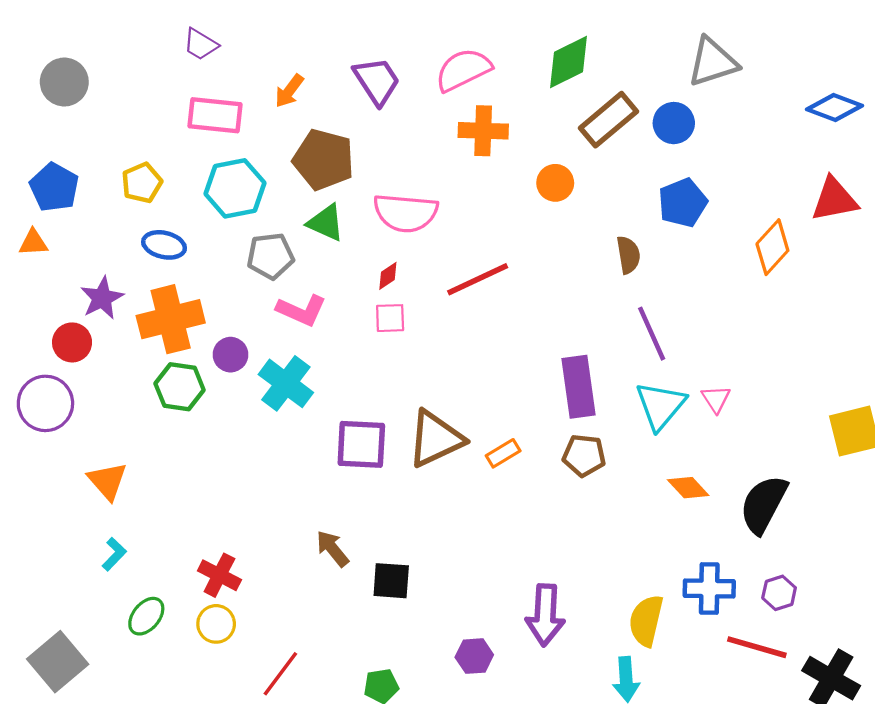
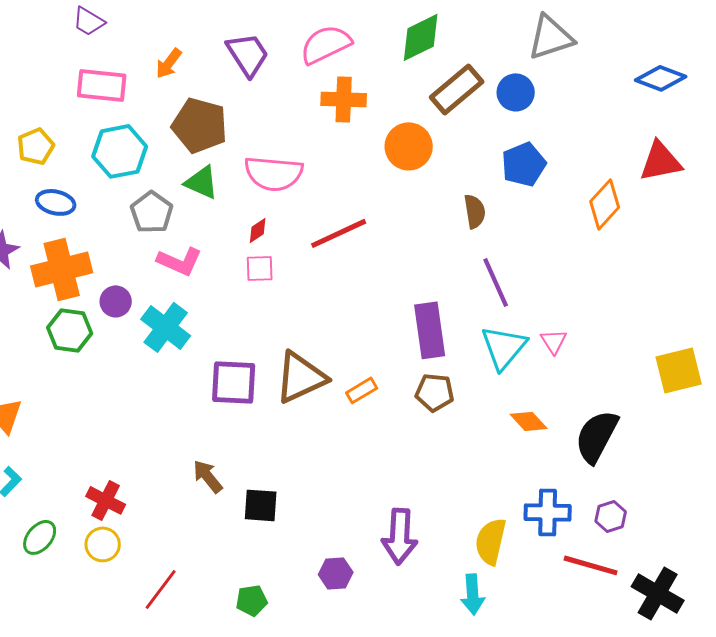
orange circle: (555, 183) -> (409, 146), size x1.4
gray pentagon: (270, 256) -> (152, 212), turned -30

